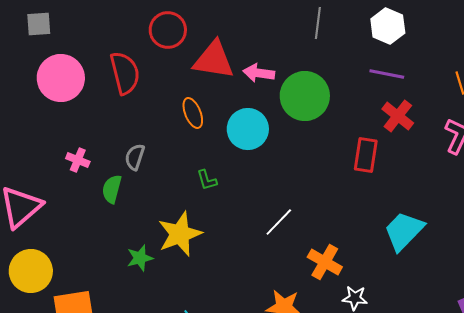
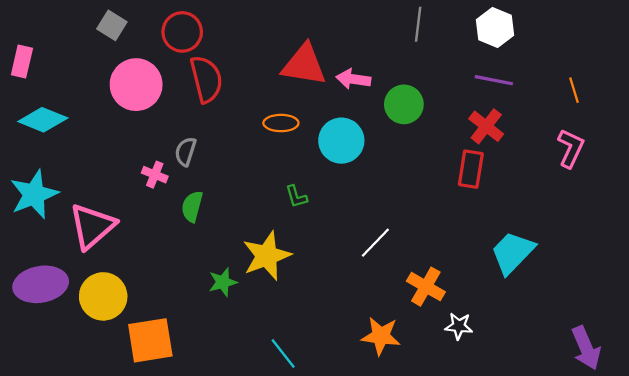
gray square: (39, 24) -> (112, 25), turned 36
red circle: (168, 30) -> (182, 32), moved
green circle: (305, 96) -> (404, 104), size x0.7
orange ellipse: (193, 113) -> (281, 123), turned -68
red cross: (398, 116) -> (486, 126), moved
gray semicircle: (135, 157) -> (185, 152), moved

